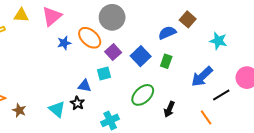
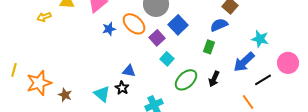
blue semicircle: (167, 33) -> (219, 25), moved
cyan star: (218, 41) -> (260, 39), moved
blue square: (141, 56) -> (178, 25), moved
cyan square: (104, 74) -> (167, 59), moved, turned -32
black arrow: (169, 109) -> (214, 79), moved

